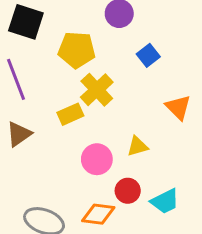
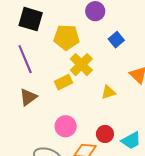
yellow triangle: (137, 146) -> (108, 92), moved
pink circle: (97, 159) -> (66, 126), moved

